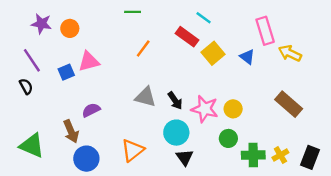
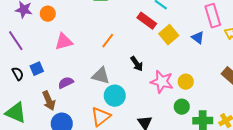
orange line: (143, 49) -> (108, 41), moved
blue square: (66, 72) -> (37, 69), moved
black semicircle: (26, 86) -> (18, 74), moved
gray triangle: (146, 97) -> (101, 76), moved
black arrow: (175, 101) -> (137, 64), moved
cyan circle: (176, 133) -> (115, 96), moved

